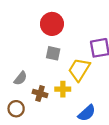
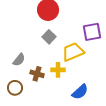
gray square: (53, 53) -> (49, 37), turned 32
yellow trapezoid: (79, 70) -> (73, 52), turned 35

